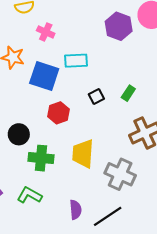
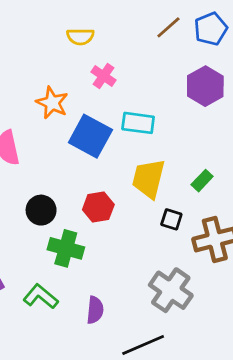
black square: (96, 96) -> (171, 219), moved, turned 35
red hexagon: (59, 113) -> (98, 207), moved
yellow trapezoid: (83, 154) -> (149, 179), moved
purple semicircle: (76, 210) -> (95, 310), moved

